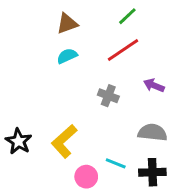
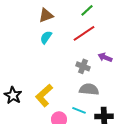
cyan semicircle: (67, 56) -> (46, 37), turned -32
gray cross: (108, 96) -> (83, 66), moved
gray semicircle: (152, 132) -> (89, 89), moved

